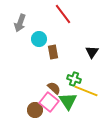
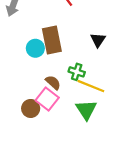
cyan circle: (39, 39) -> (35, 48), moved
brown rectangle: (53, 52) -> (52, 40), size x1.6
green triangle: (68, 101) -> (86, 110), moved

